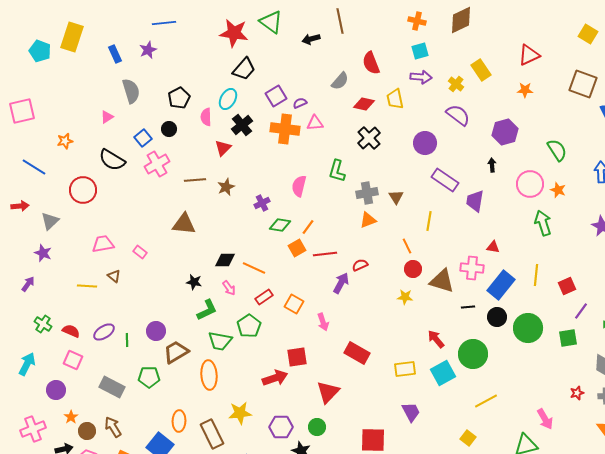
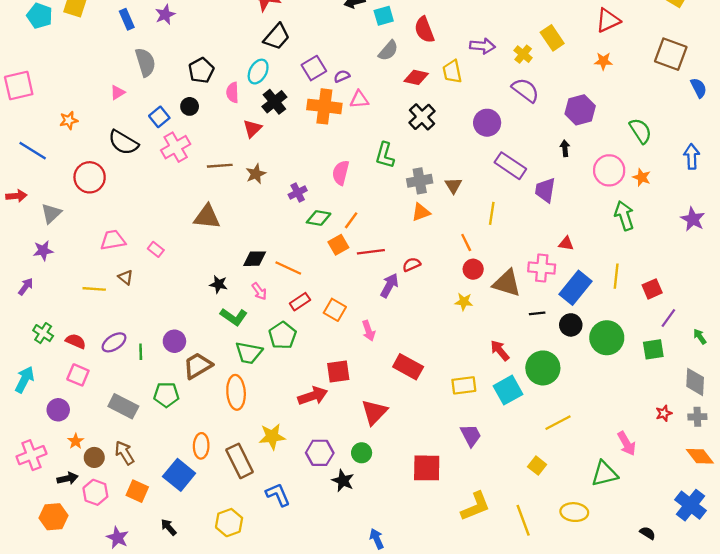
cyan square: (420, 51) -> (384, 16), moved
purple star: (43, 253) -> (43, 251), turned -30
green L-shape: (207, 310) -> (234, 317), turned 60

